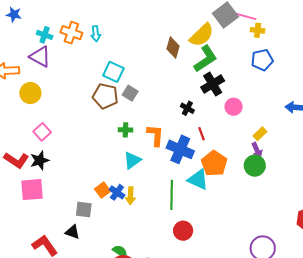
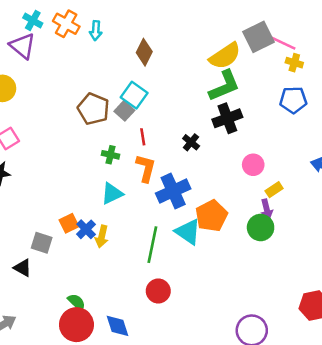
brown diamond: (173, 48) -> (144, 52), moved
cyan square: (113, 72) -> (134, 95), moved
pink circle: (234, 107) -> (253, 165), moved
red line: (202, 134) -> (143, 137), moved
blue cross: (180, 149) -> (173, 191), turned 32

